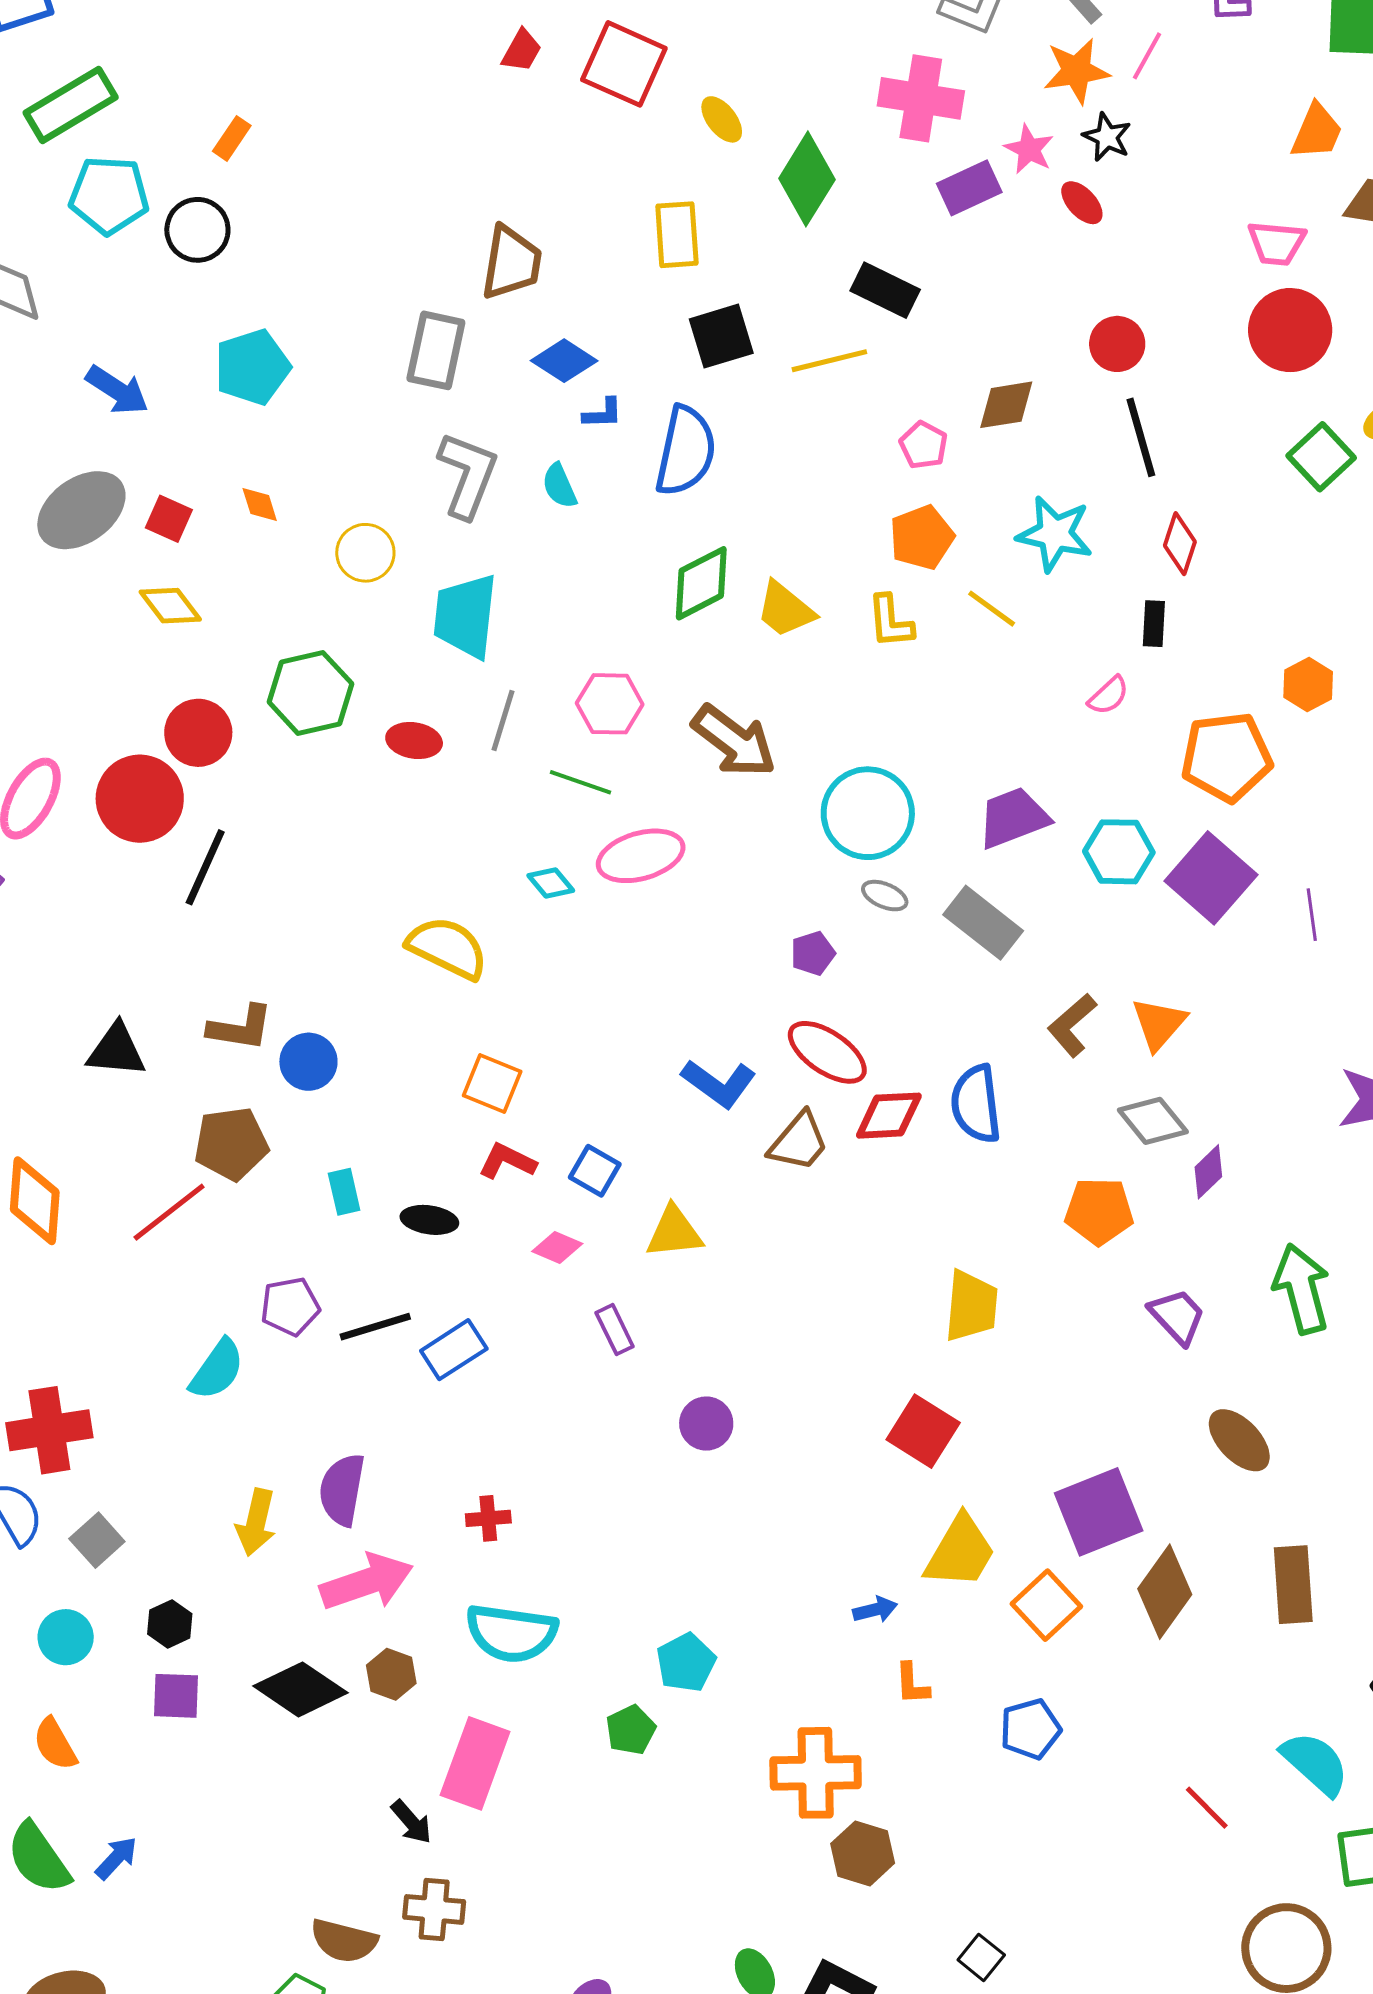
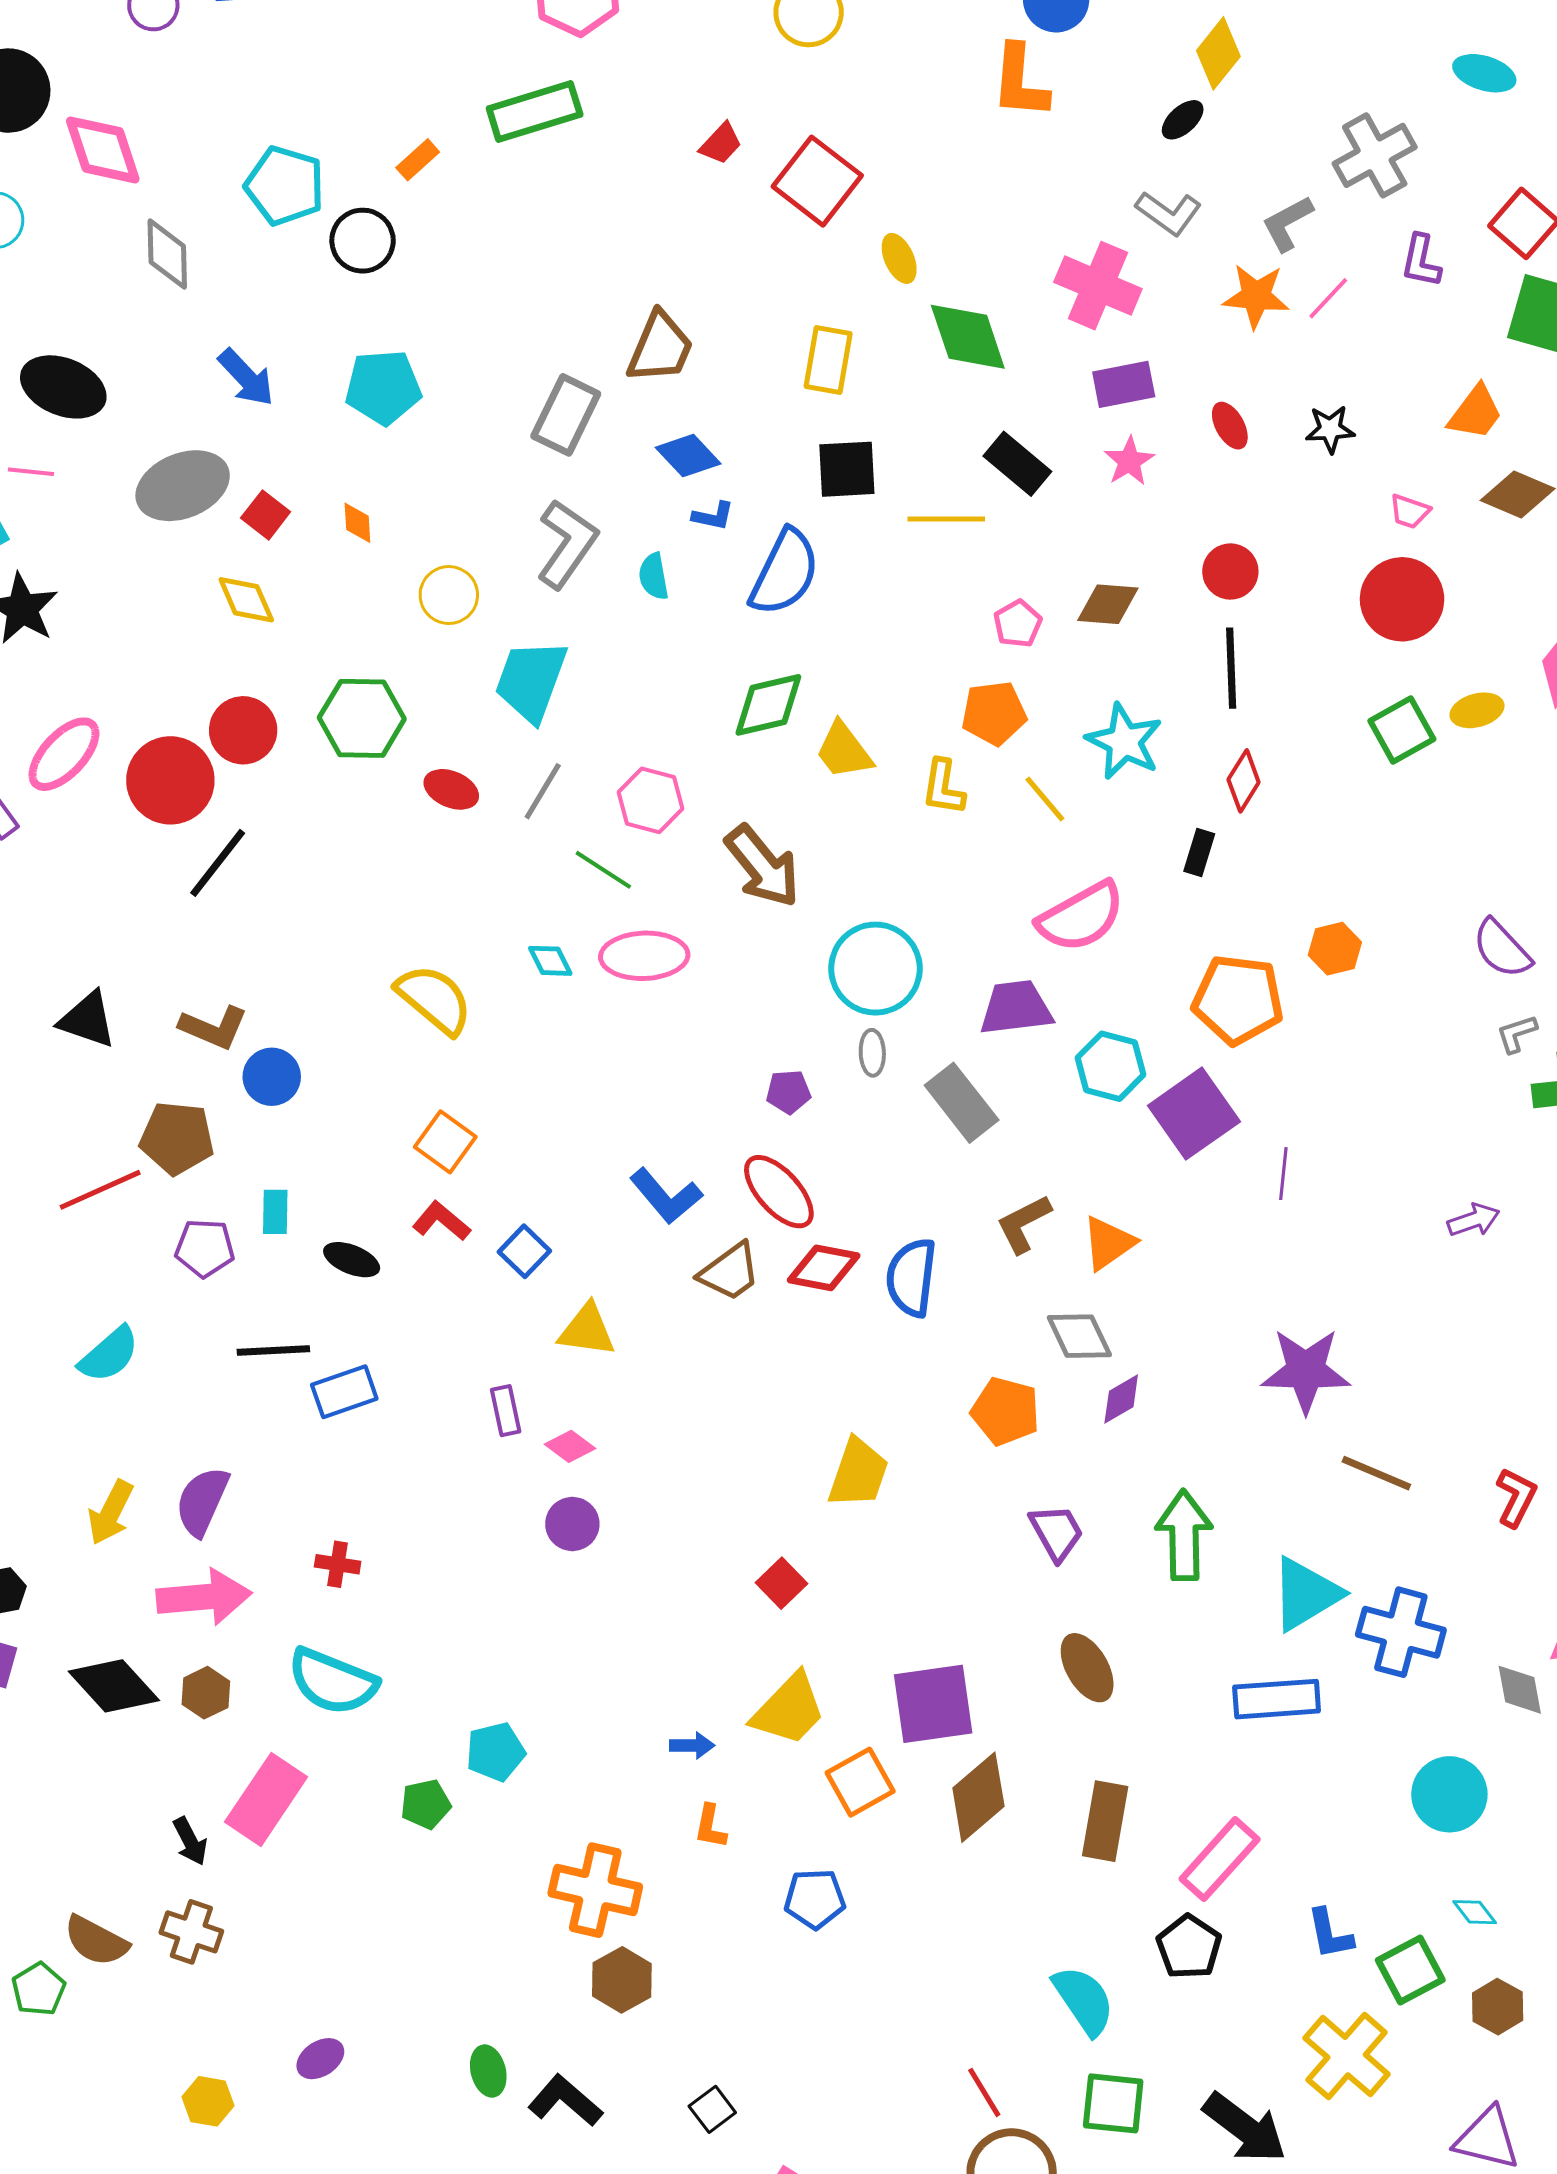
green rectangle: (71, 105) -> (535, 112), moved
black star: (1107, 137) -> (1330, 429), moved, turned 30
pink star: (1029, 149) -> (1129, 461), moved
green diamond: (807, 179) -> (968, 337), turned -64
pink trapezoid: (1276, 243) -> (1410, 511), size x0.7
pink semicircle: (1108, 696) -> (1081, 917), moved, size x2.0
gray ellipse: (885, 896) -> (872, 1053), turned 51
pink diamond: (557, 1247) -> (570, 1446), moved
purple pentagon: (290, 1306) -> (205, 1248), moved
red square: (923, 1431) -> (782, 1583), size x0.7
red line: (1207, 1808) -> (984, 2092), moved

